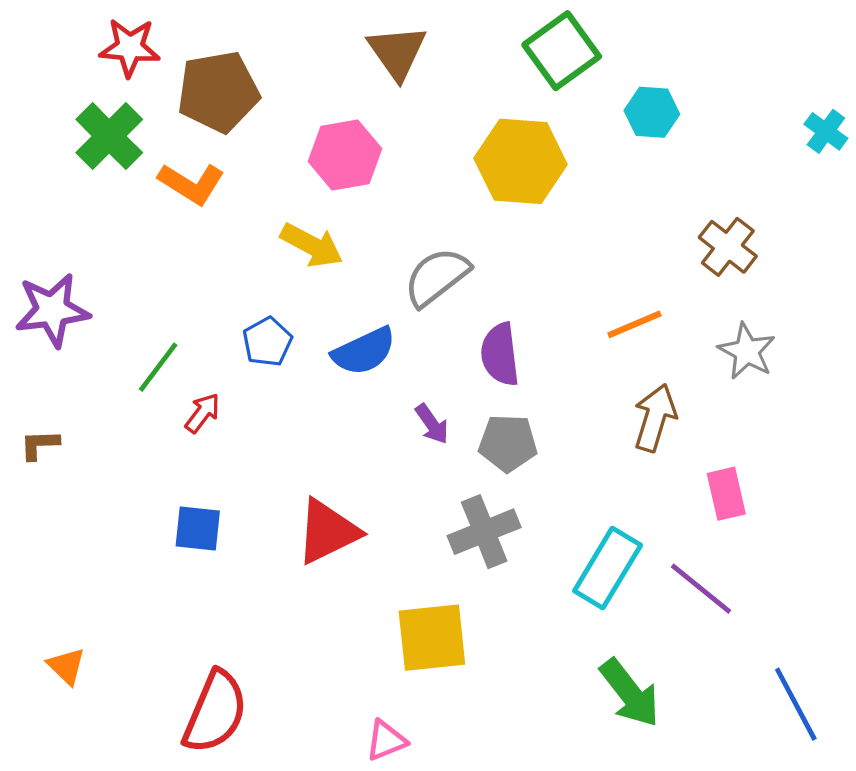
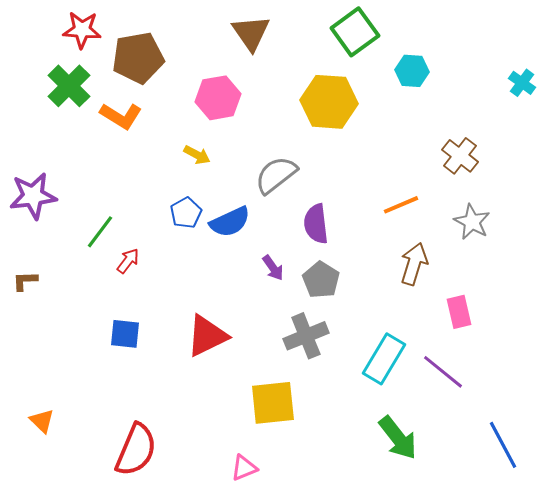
yellow arrow: (312, 245) -> (197, 155), size x0.7
blue pentagon: (267, 342) -> (186, 213), moved
gray pentagon: (508, 443) -> (321, 280), turned 30

